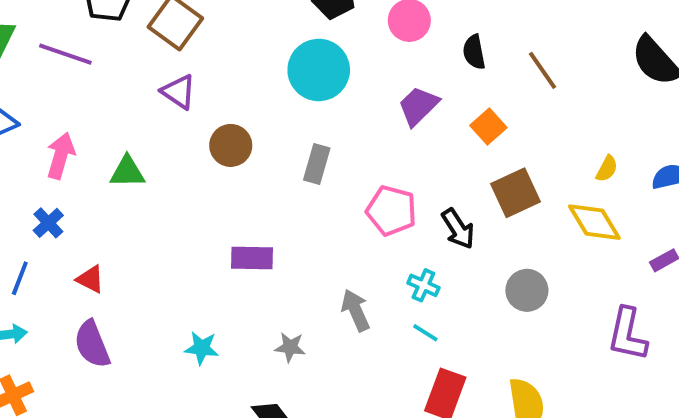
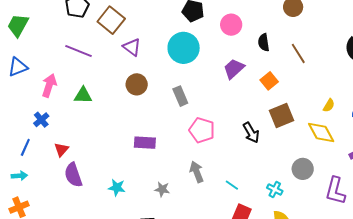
purple line: (65, 54) -> (78, 51), moved
purple triangle: (179, 92) -> (132, 47), moved
gray rectangle: (317, 164) -> (180, 96), turned -42
pink pentagon: (392, 211) -> (202, 130), moved
red triangle: (90, 279) -> (61, 150), turned 42
cyan cross: (423, 285) -> (275, 189), moved
gray circle: (527, 290) -> (303, 169), moved
purple semicircle: (92, 344) -> (73, 175), moved

